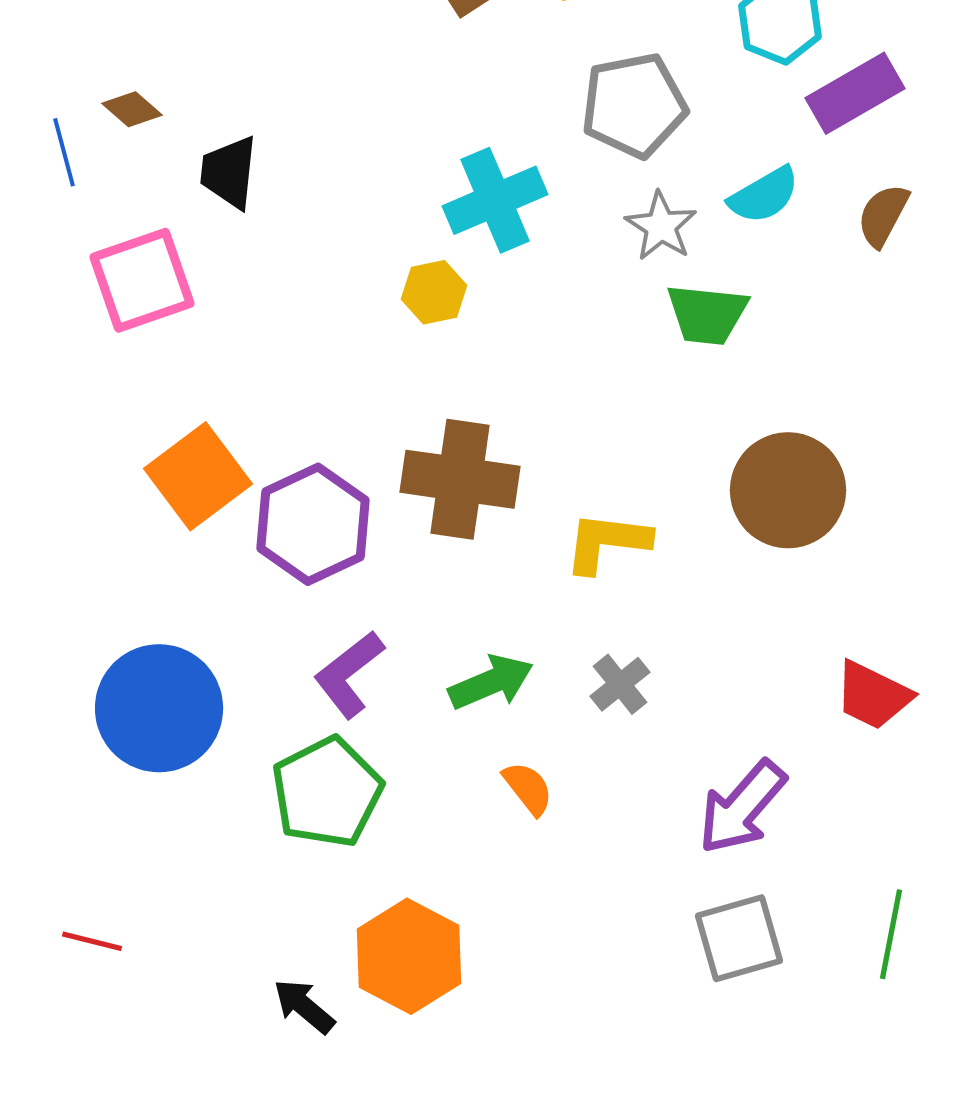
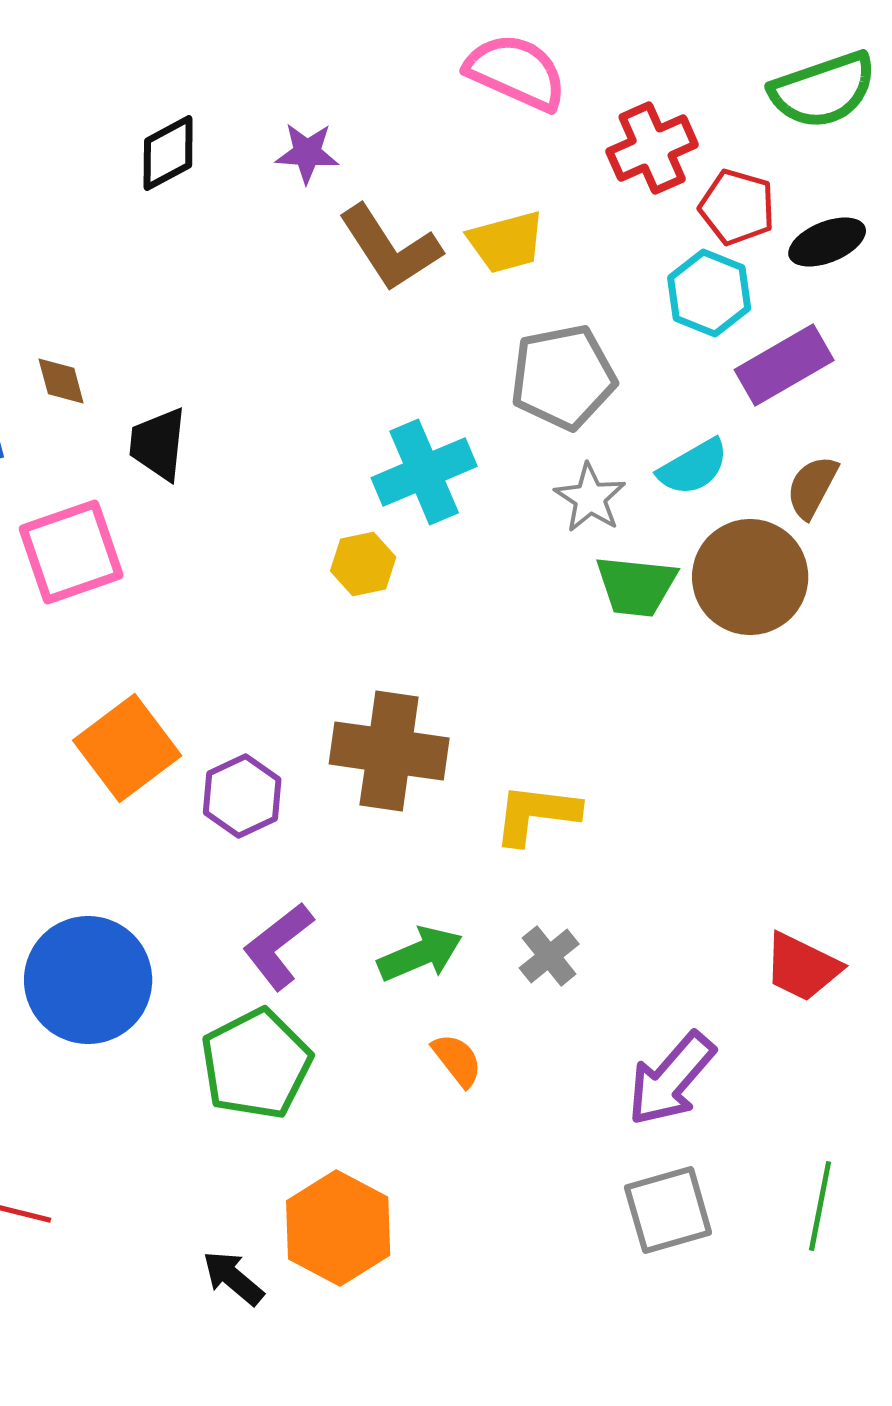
brown diamond: (132, 109) -> (61, 381), turned 34
brown circle: (788, 490) -> (750, 577), moved
purple hexagon: (313, 524) -> (242, 796), size x0.7

